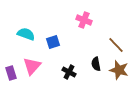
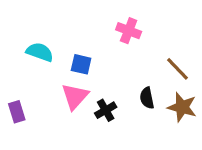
blue square: (53, 42) -> (81, 64), turned 32
pink triangle: (32, 66) -> (75, 96), moved
black cross: (69, 72) -> (106, 110), turned 32

